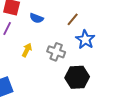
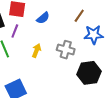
blue semicircle: (36, 18) -> (43, 18), turned -56
blue star: (85, 40) -> (94, 35), turned -30

